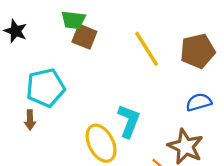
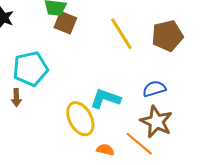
blue semicircle: (199, 102) -> (154, 89), moved
cyan L-shape: (129, 121) -> (105, 99), turned -92

